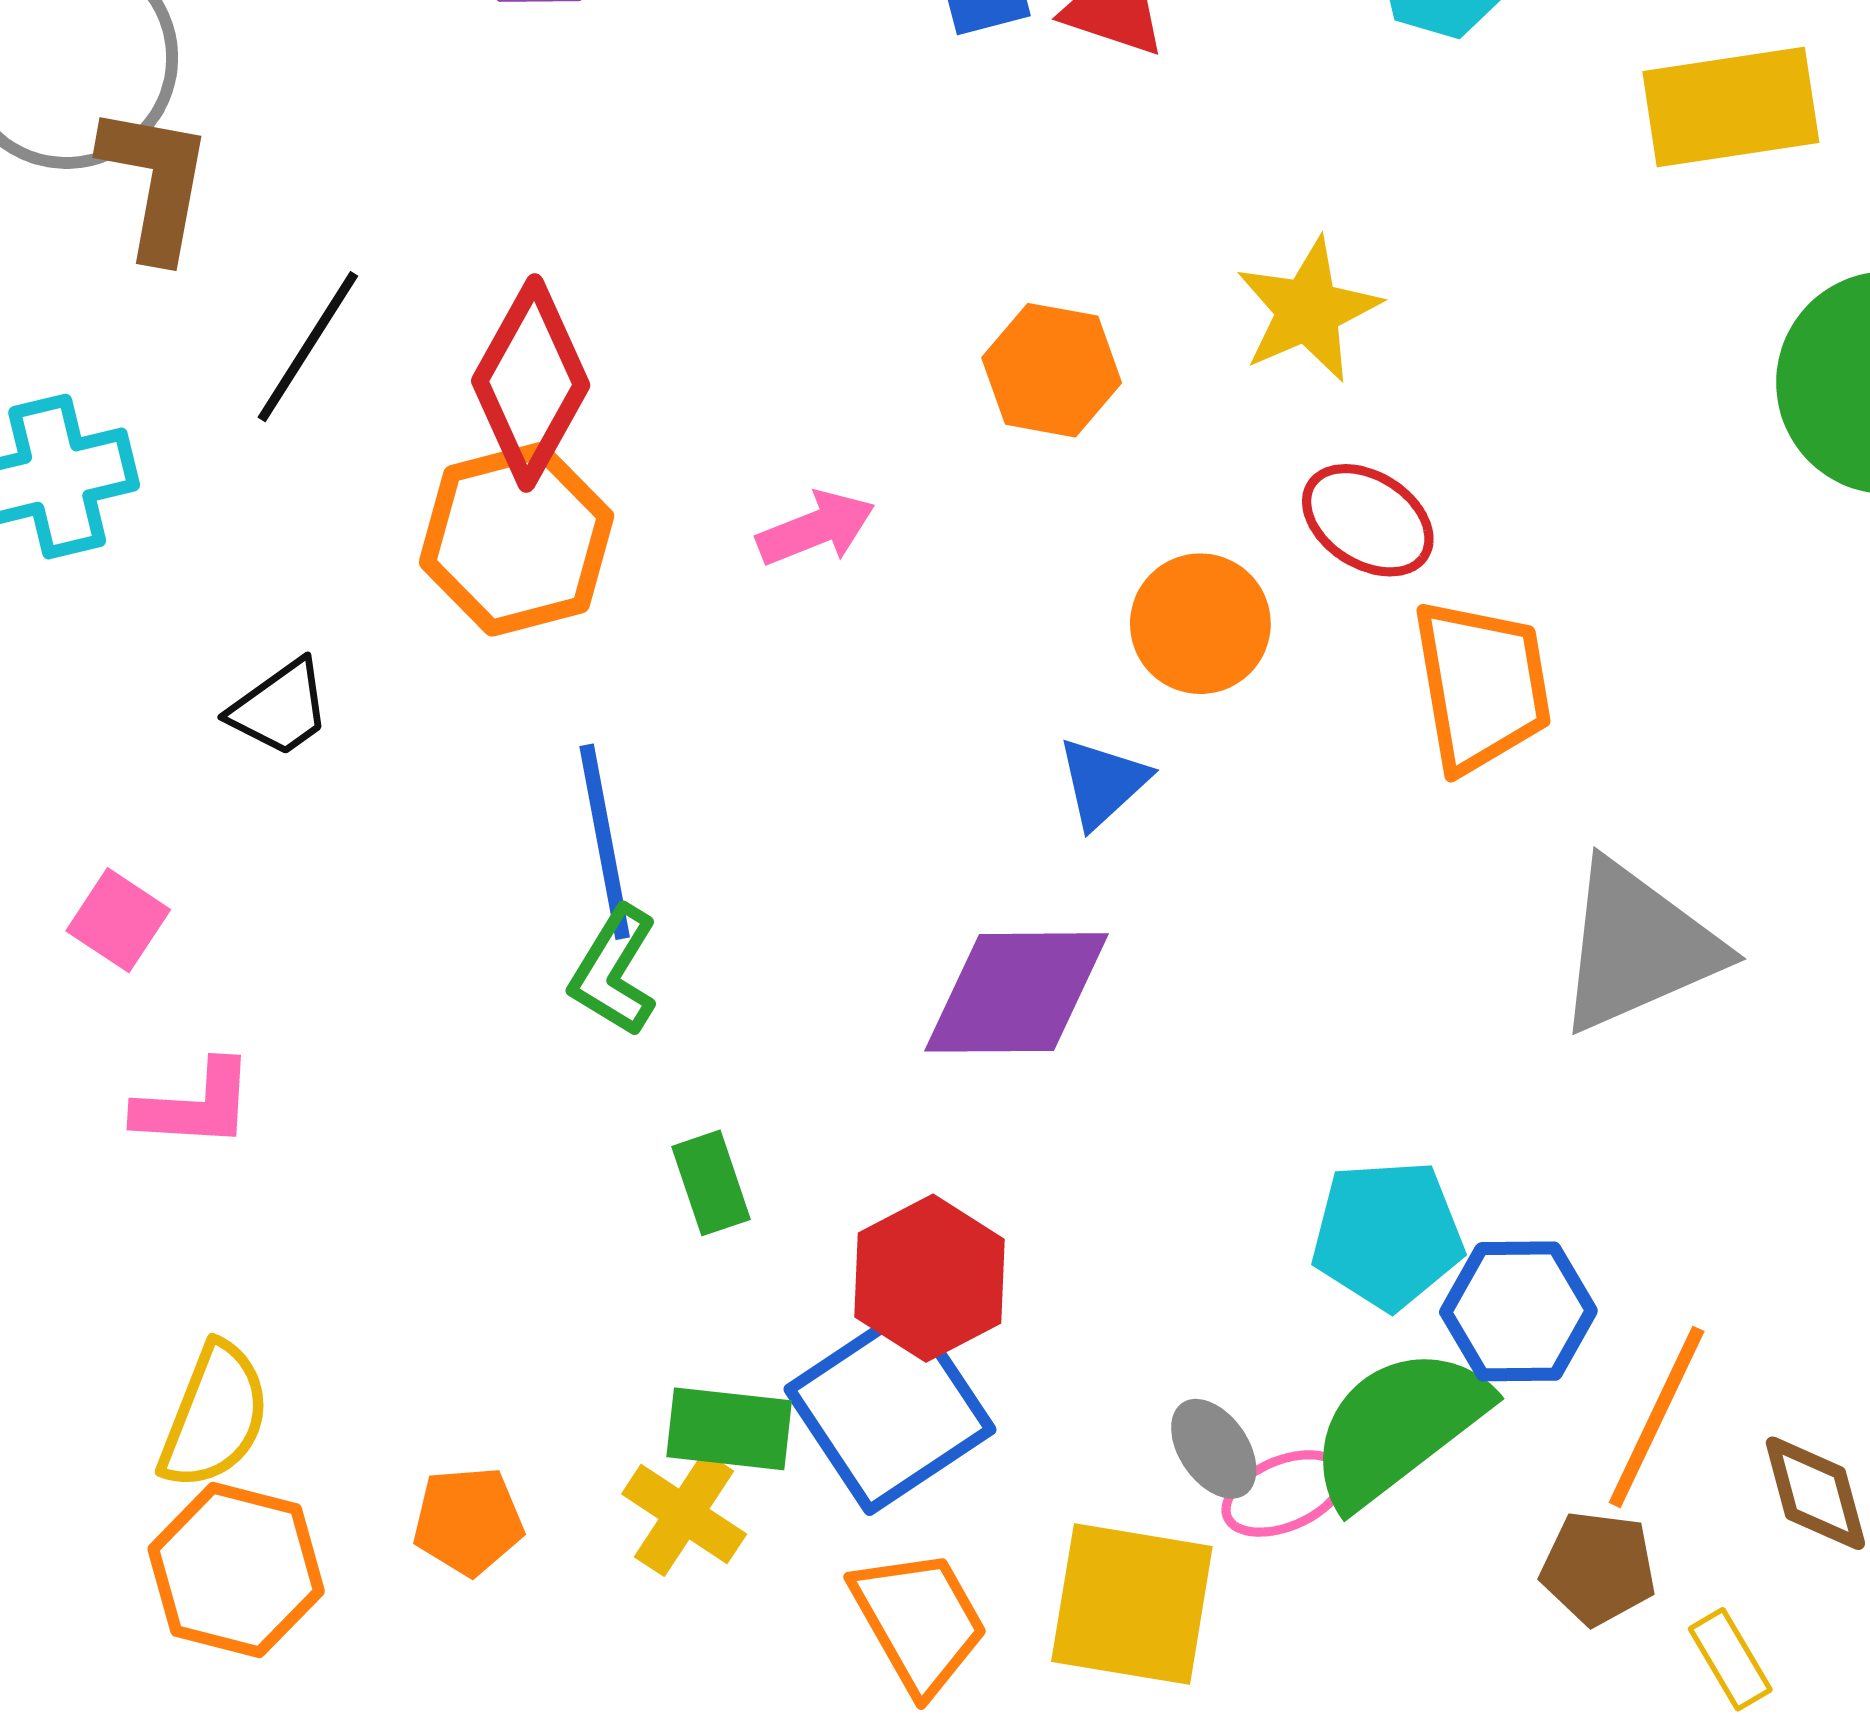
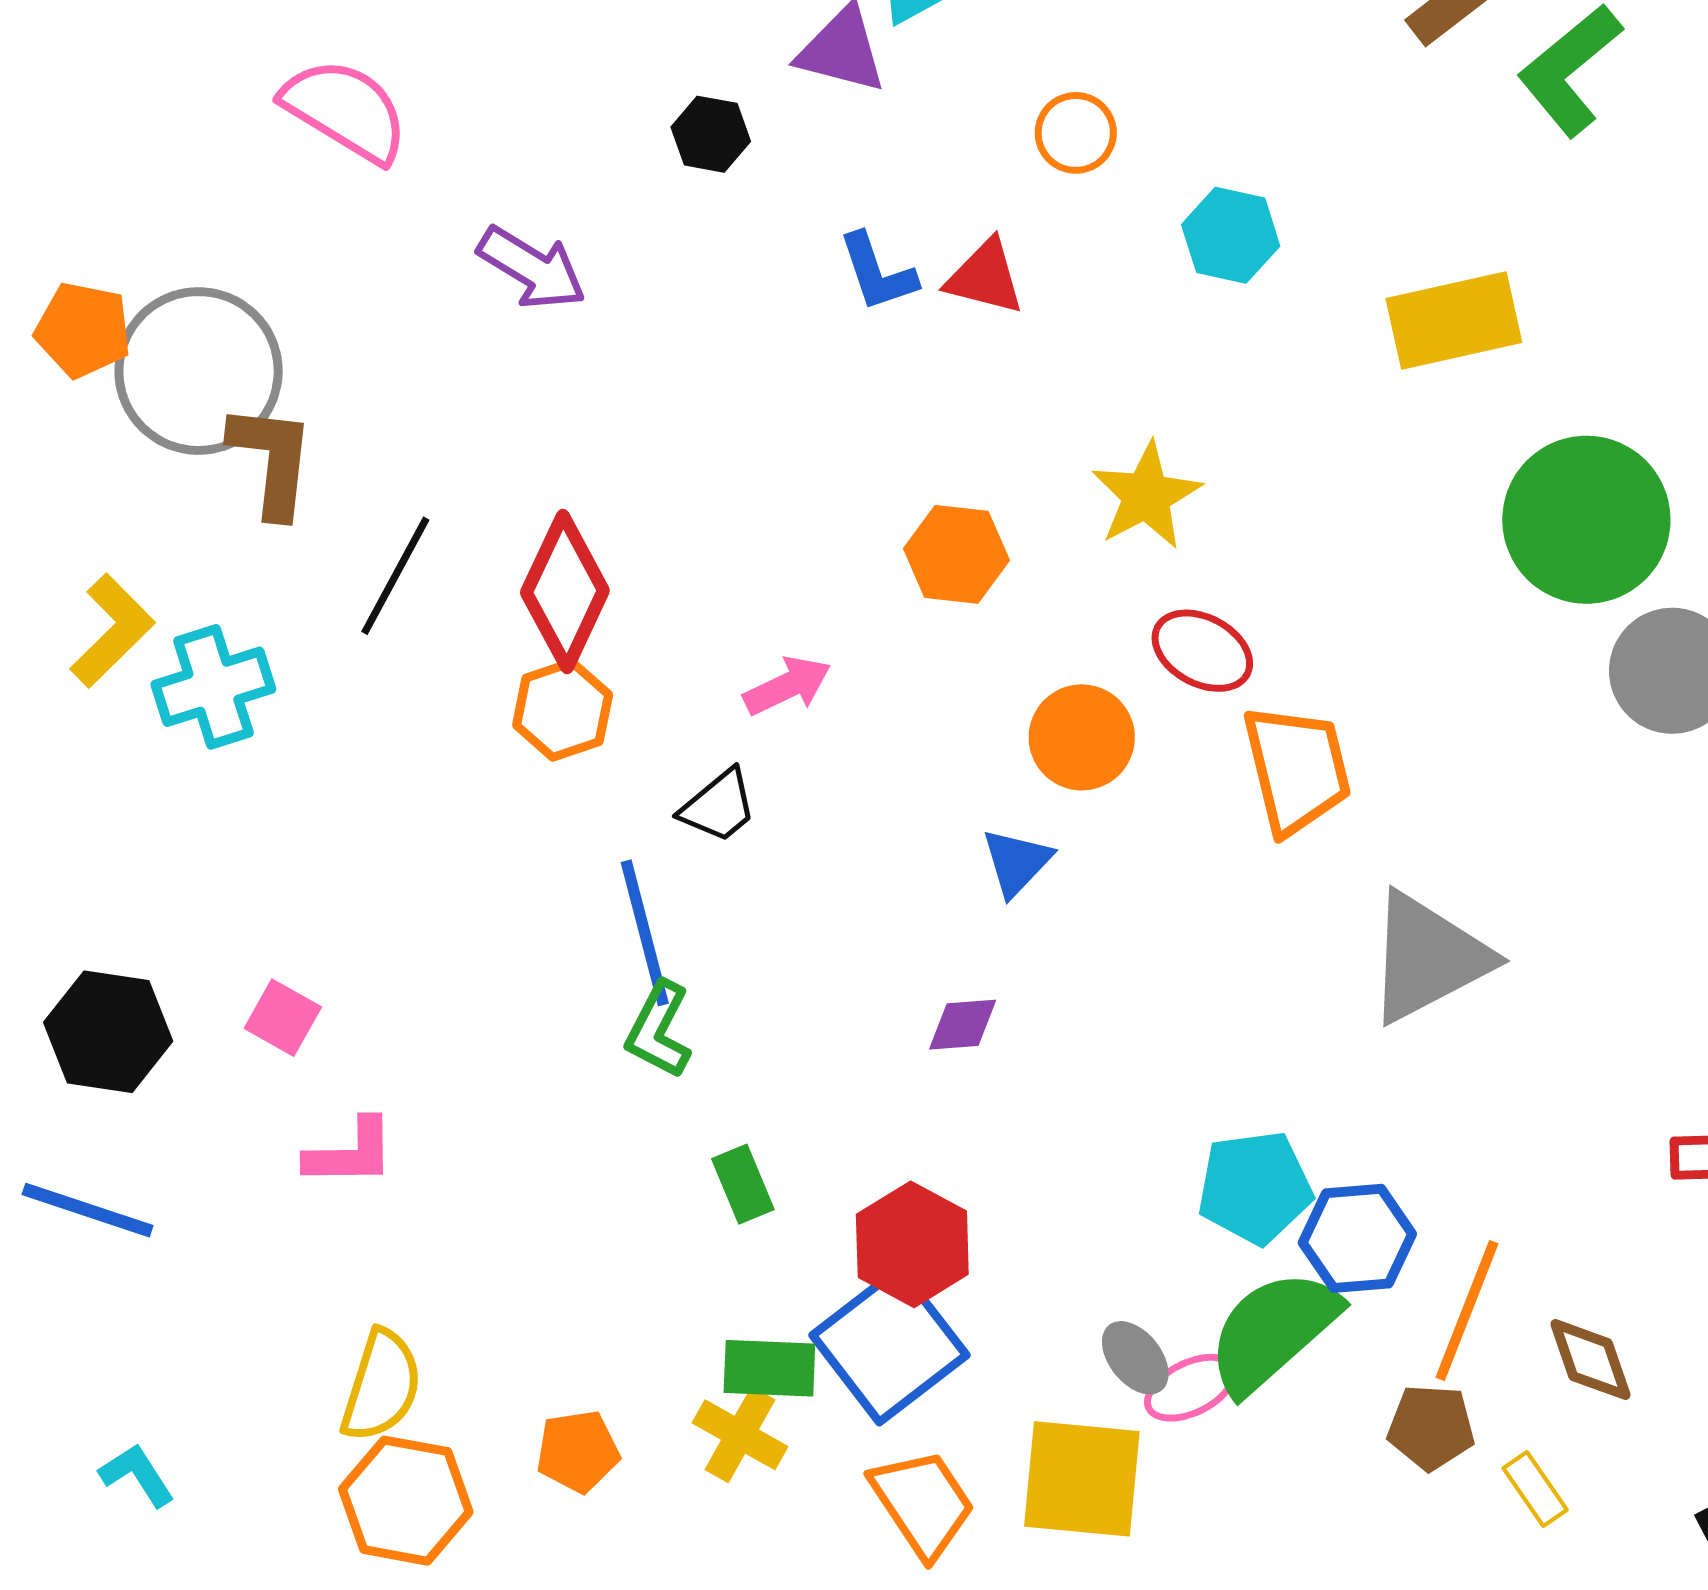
orange hexagon: (517, 539) -> (563, 710), size x0.7
black trapezoid: (280, 708) -> (719, 806), moved
purple diamond: (1016, 992) -> (963, 1025), size x0.5

